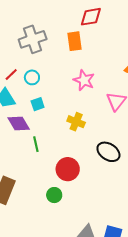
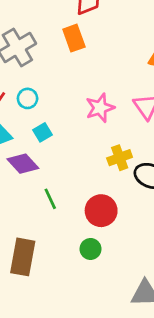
pink star: (84, 80) -> (100, 108), moved, turned -30
yellow cross: (76, 122) -> (120, 158), moved, turned -30
green line: (36, 144) -> (50, 199), moved

